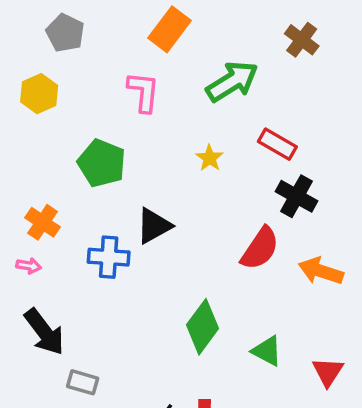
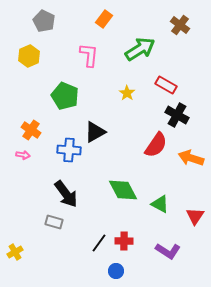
orange rectangle: (170, 29) -> (104, 19), size x0.7
green diamond: (203, 327) -> (123, 190), turned -64
black arrow: (44, 332) -> (66, 194), moved

